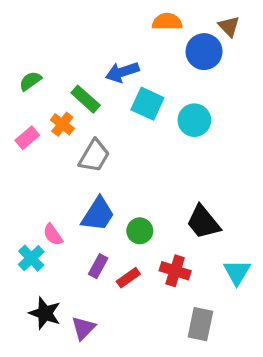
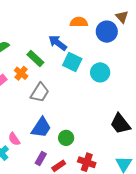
orange semicircle: (167, 22) -> (79, 22), moved
blue arrow: (122, 72) -> (58, 43), turned 54
black trapezoid: (203, 222) -> (120, 124), moved

